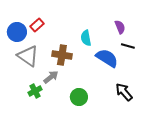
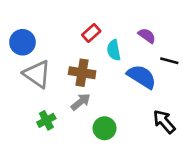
red rectangle: (37, 25) -> (91, 33), moved
purple semicircle: (120, 27) -> (147, 36), moved, turned -32
gray arrow: (51, 77) -> (81, 102), moved

